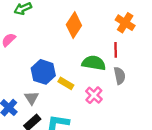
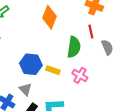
green semicircle: (94, 63) -> (74, 47), turned 100
gray semicircle: (120, 76) -> (107, 47), moved

